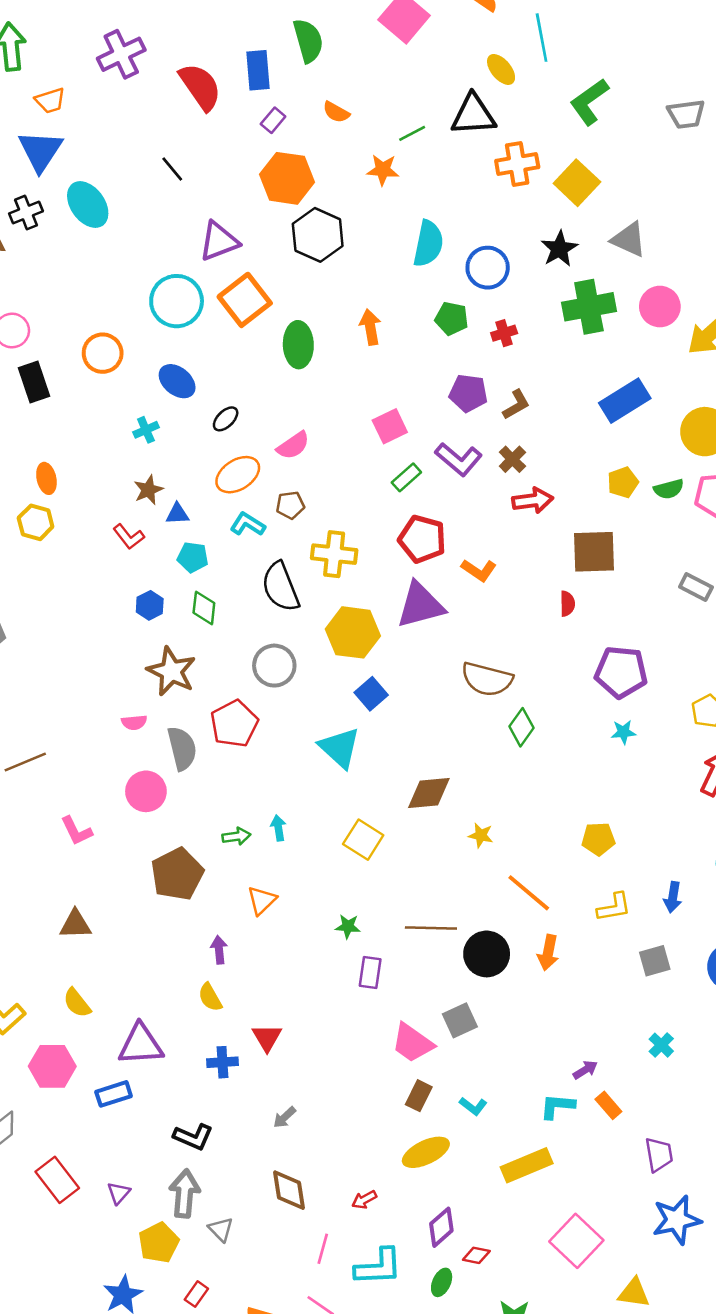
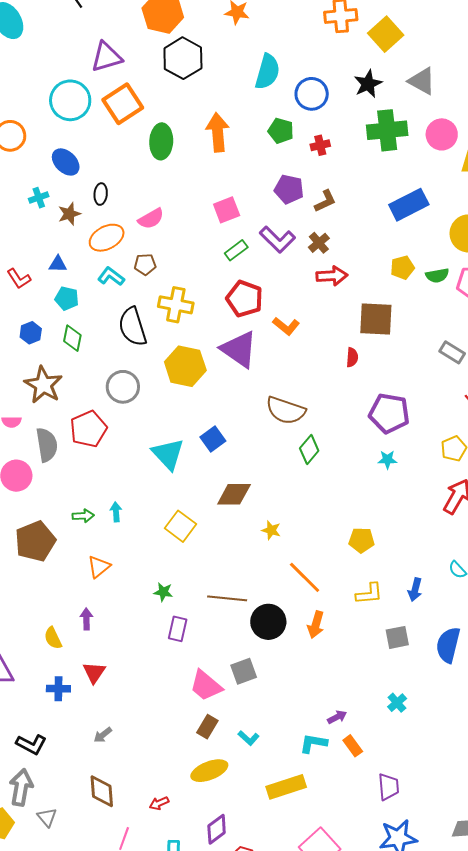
orange arrow: (370, 327) -> (218, 132), size x1.4
black ellipse: (226, 419) -> (101, 194), turned -45
brown star: (148, 490) -> (69, 214), moved
purple triangle: (420, 605) -> (239, 349), turned 45
blue square: (371, 694) -> (213, 439), moved
purple arrow: (219, 950) -> (86, 619), moved

